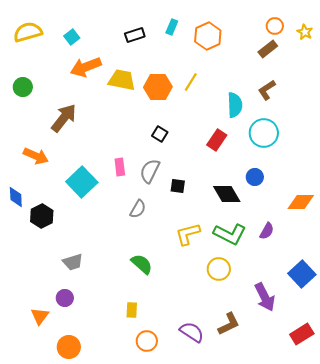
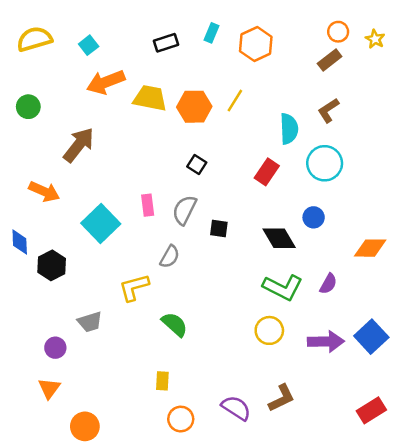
yellow L-shape: (188, 234) -> (134, 287), moved
purple arrow: (265, 297) -> (326, 342), moved, turned -64
purple circle: (65, 298) -> (55, 348), moved

